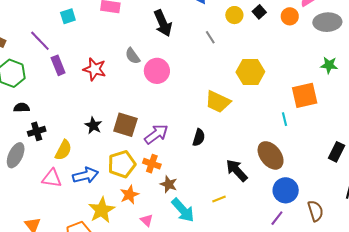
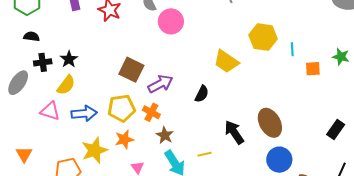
green star: (329, 65) -> (341, 57), moved
orange square: (305, 95) -> (313, 69), size x0.6
cyan line: (285, 119) -> (292, 49), moved
black star: (93, 125) -> (69, 59), moved
yellow line: (219, 199) -> (204, 154), moved

